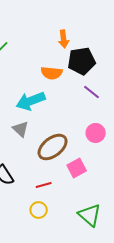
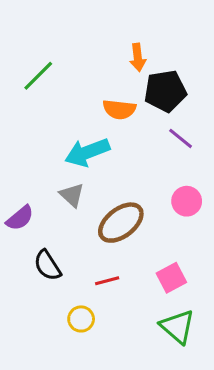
pink square: (77, 168) -> (171, 278), moved
yellow circle: (39, 210) -> (81, 319), moved

